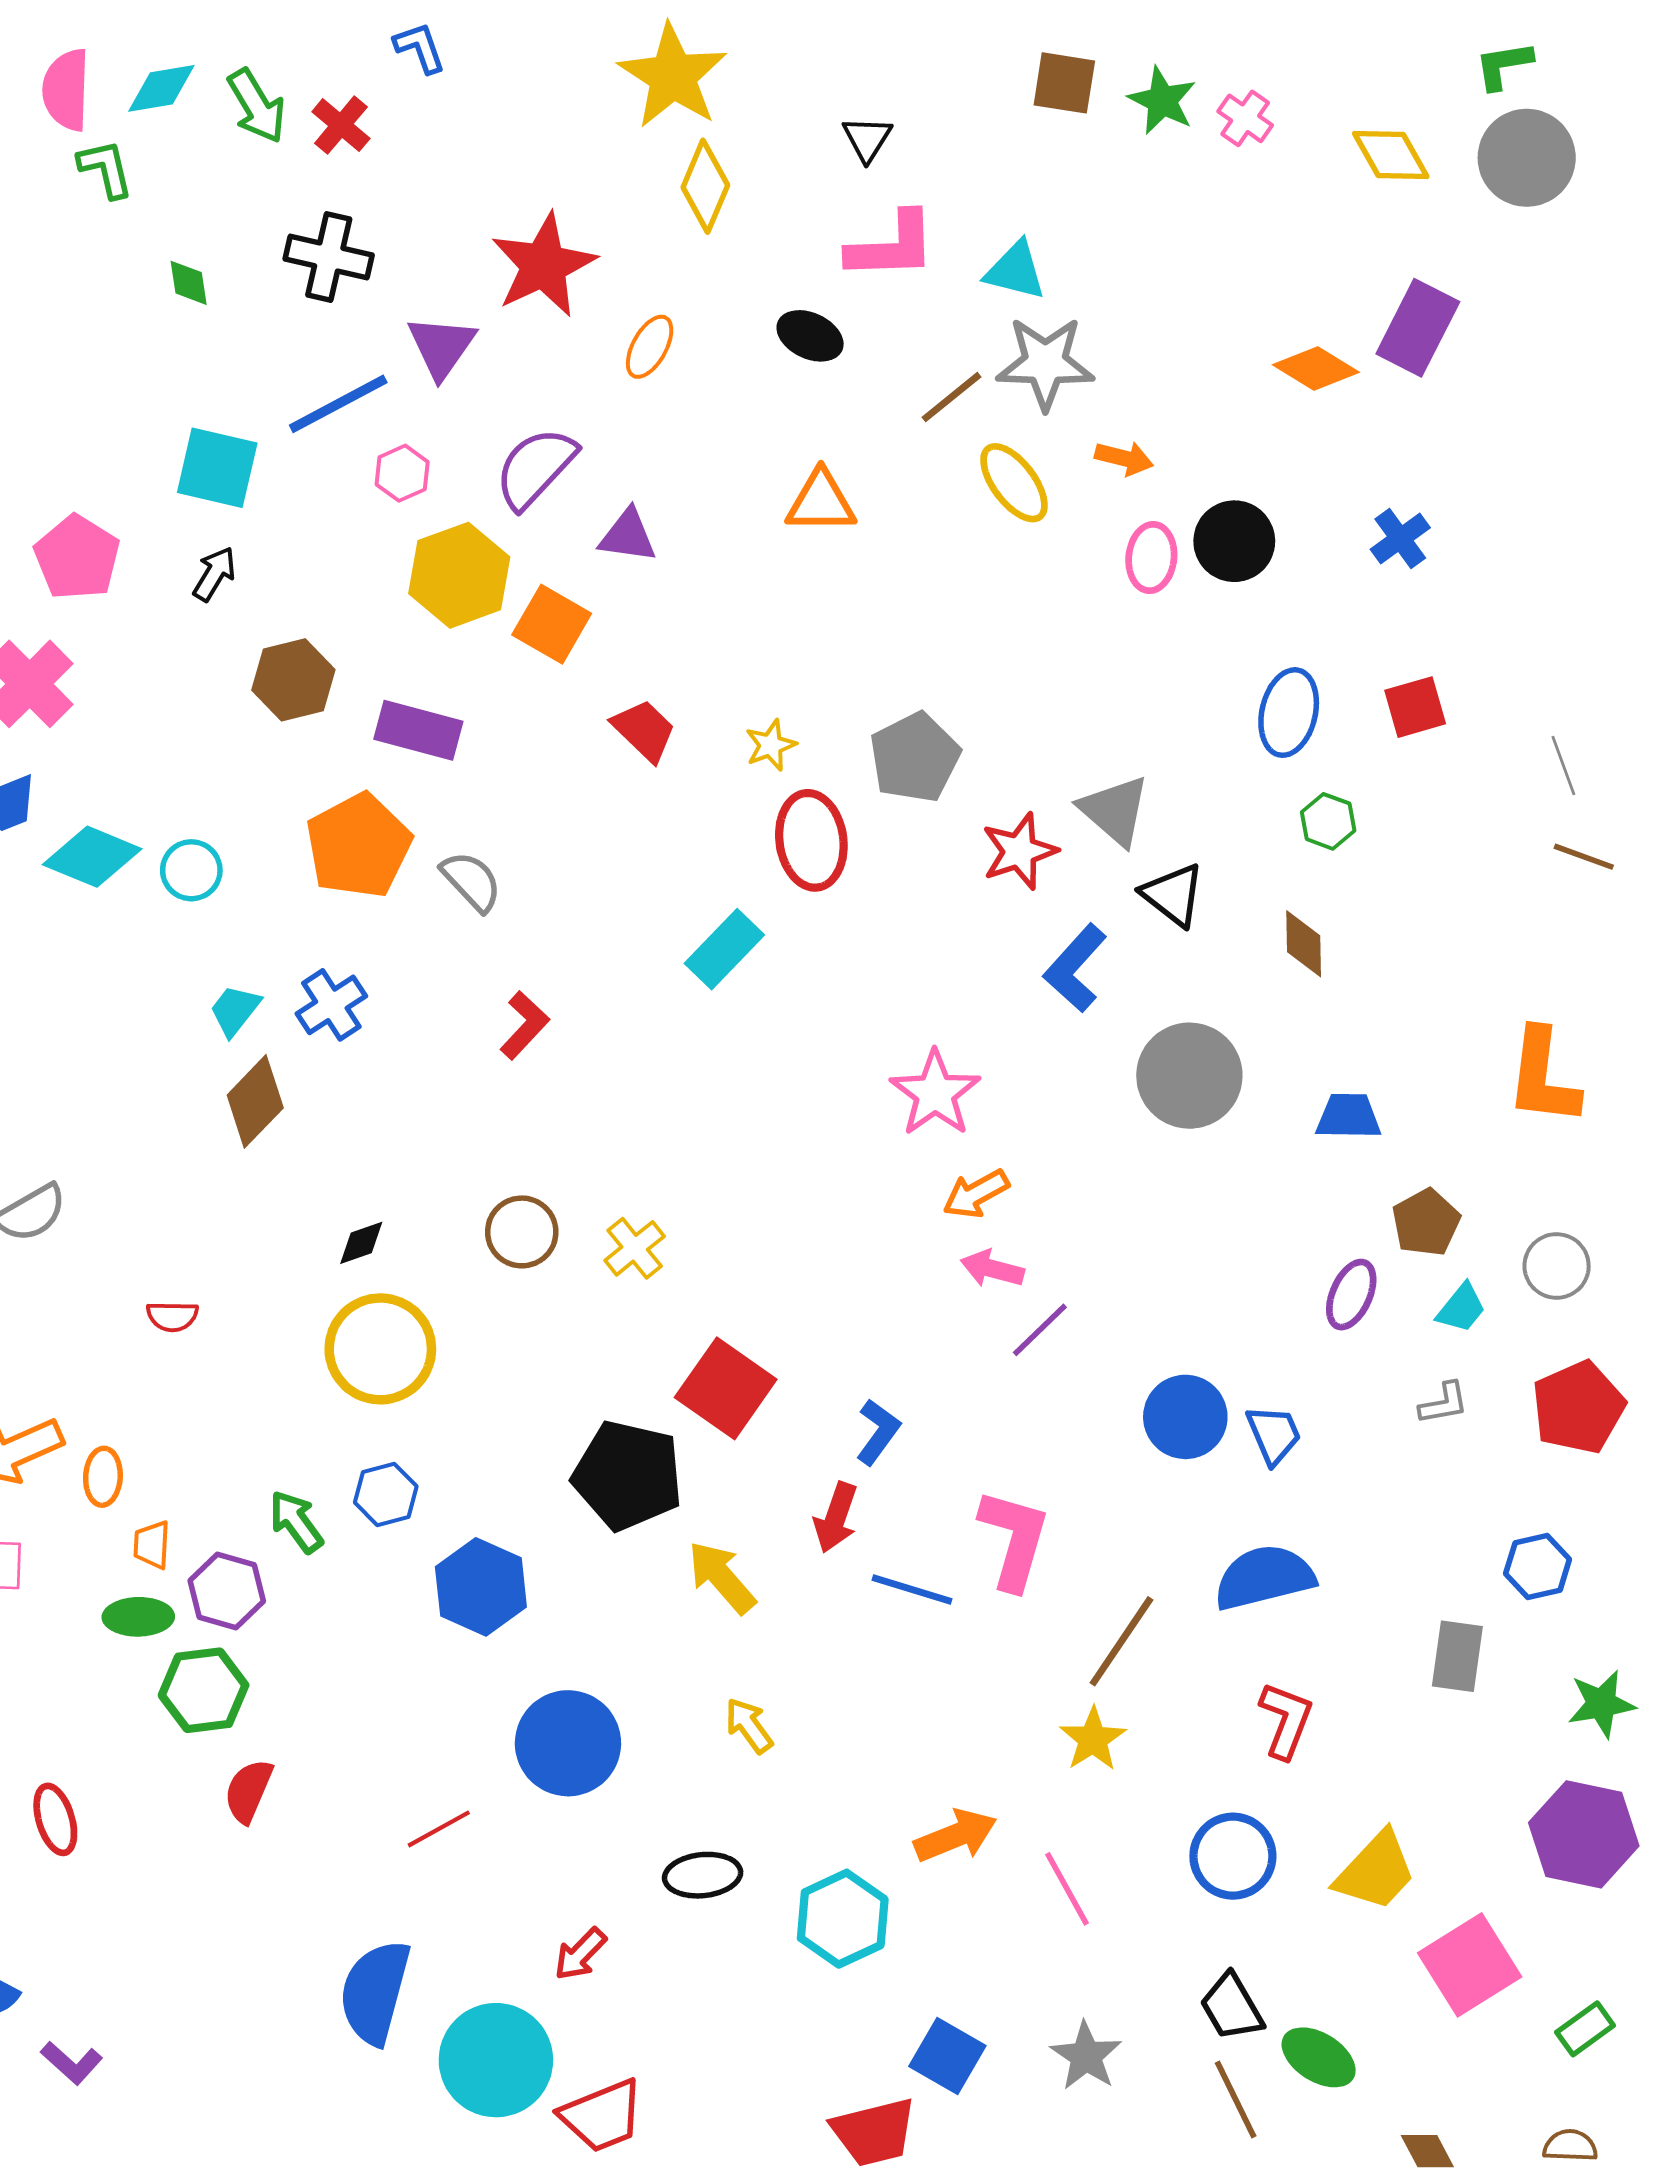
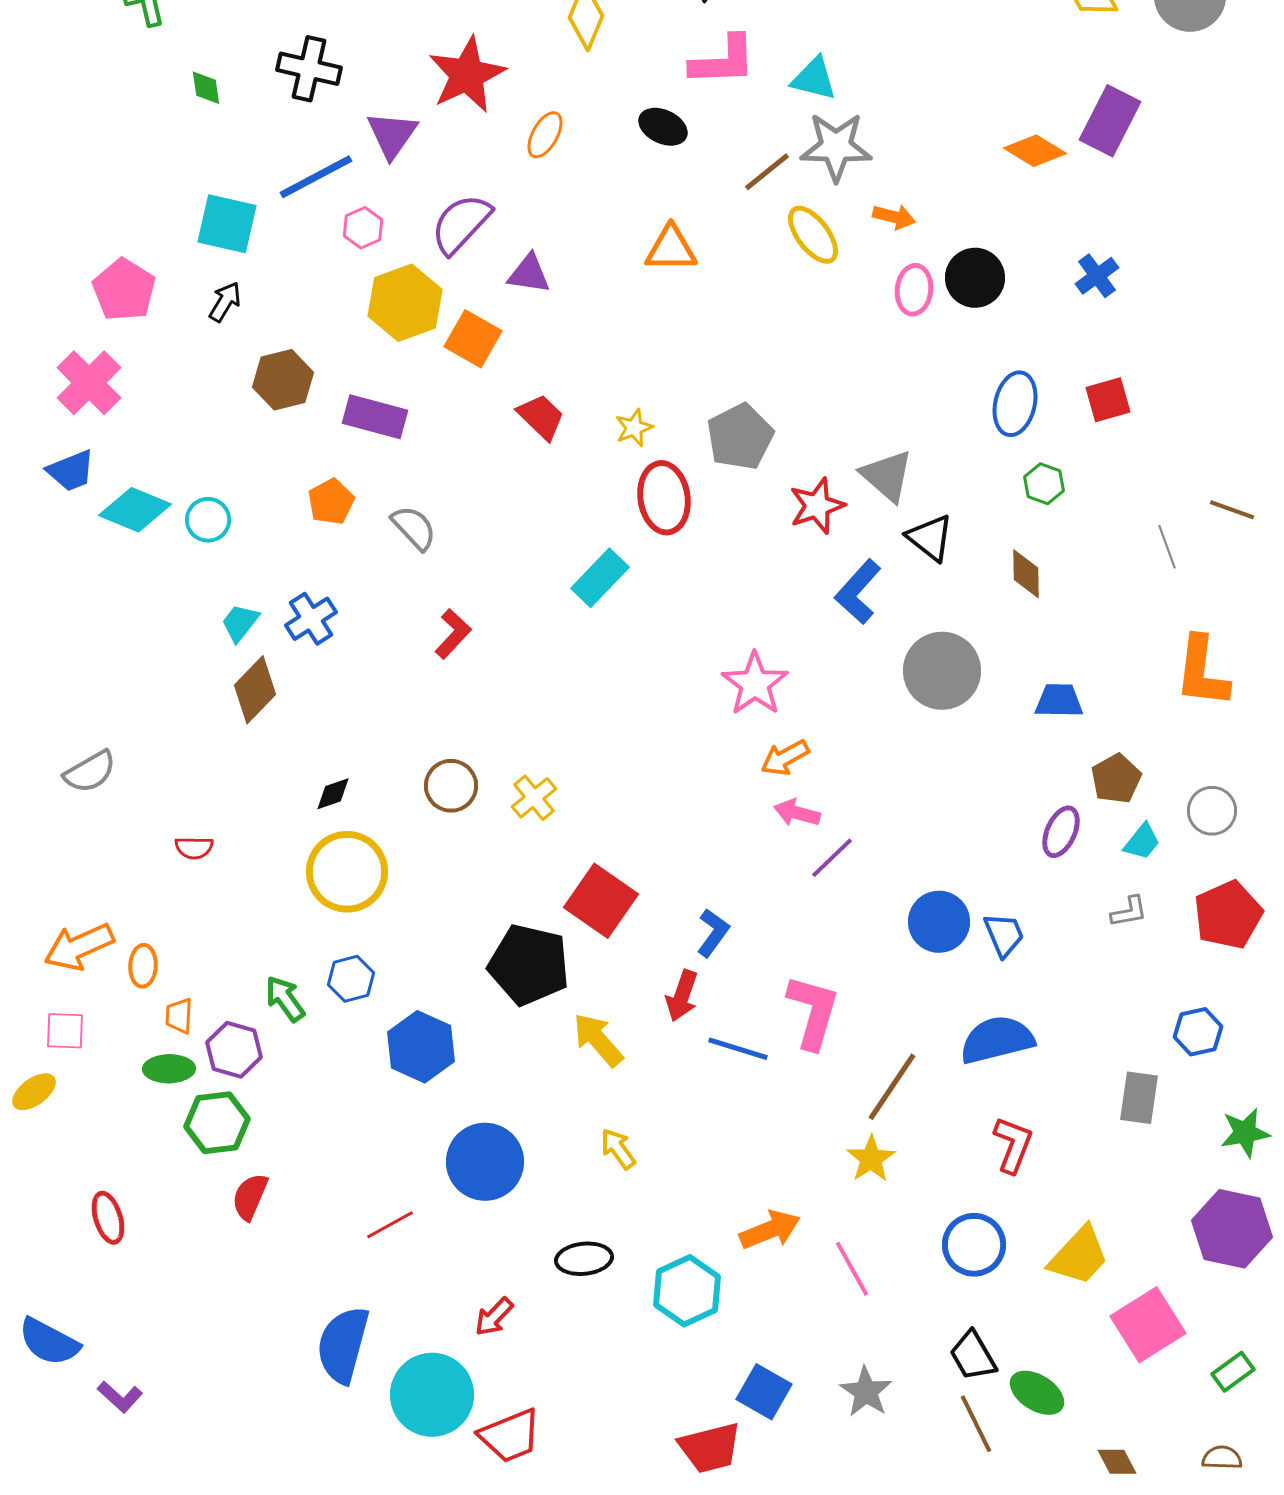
gray line: (1563, 766) -> (1167, 547), moved
orange pentagon: (359, 846) -> (331, 502), size x0.6

